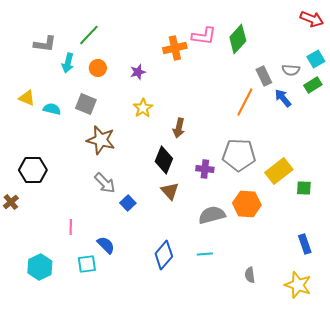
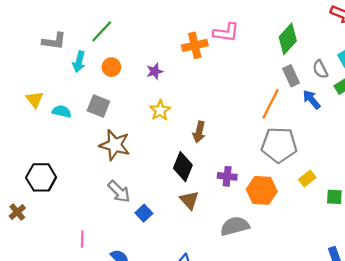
green diamond: (238, 39) -> (288, 39), moved
gray semicircle: (291, 70) -> (320, 69), turned 60
yellow triangle: (27, 98) -> (35, 100), turned 30
gray pentagon: (239, 155) -> (279, 145), moved
yellow rectangle: (279, 171) -> (307, 178), size x0.6
orange hexagon: (247, 204) -> (262, 190), moved

